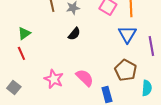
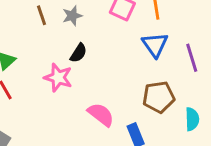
brown pentagon: (126, 70) -> (159, 97), turned -30
pink star: (54, 79) -> (58, 78), moved

